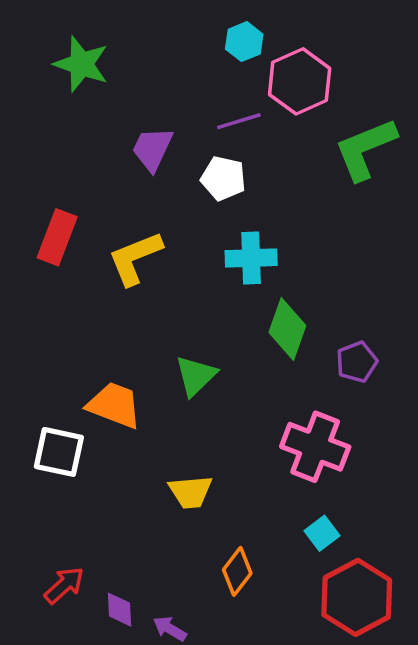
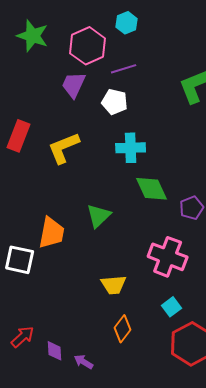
pink hexagon: (300, 81) -> (88, 46), moved
green diamond: (287, 329) -> (152, 189), turned -44
orange trapezoid: (114, 405) -> (52, 233), turned 80
yellow trapezoid: (190, 492) -> (114, 285), moved

